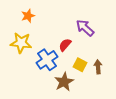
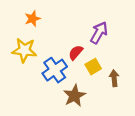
purple arrow: (85, 28) -> (99, 33), turned 78
yellow square: (80, 65) -> (93, 67), moved, turned 32

